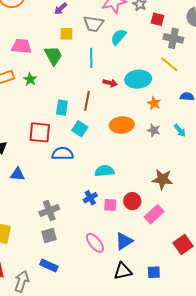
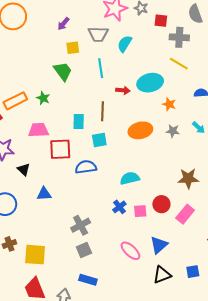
pink trapezoid: (21, 46) -> (38, 130), moved
cyan square: (80, 129) -> (99, 140), turned -35

